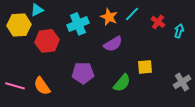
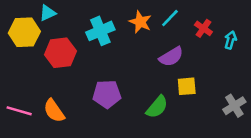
purple semicircle: (113, 44) -> (171, 57), moved

